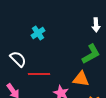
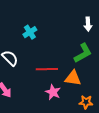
red line: (39, 74) -> (47, 69), moved

